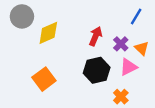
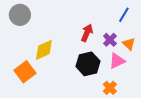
yellow diamond: (48, 33) -> (44, 50), moved
orange square: (44, 79) -> (25, 72), moved

